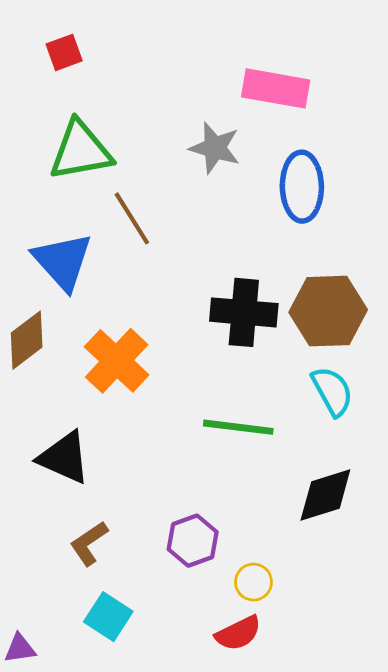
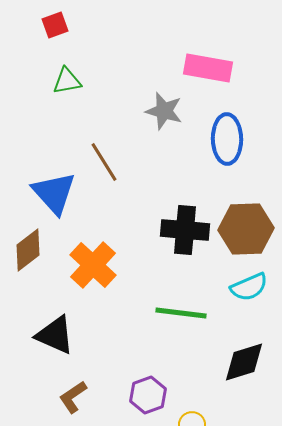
red square: (64, 52) -> (55, 25), moved
green triangle: (81, 151) -> (67, 81), moved, size x0.6
cyan semicircle: (332, 391) -> (249, 287), turned 96

